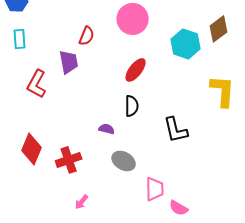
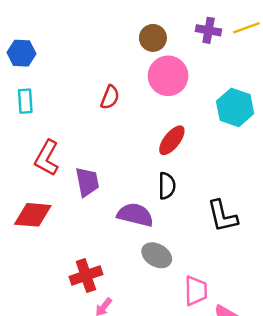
purple trapezoid: (69, 62) -> (87, 182), moved
purple semicircle: (107, 129) -> (135, 215), size x1.8
red diamond: (32, 149) -> (33, 215), moved, turned 72
red cross: (69, 160) -> (86, 275), moved

